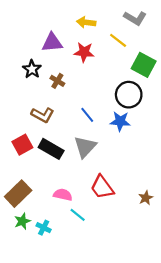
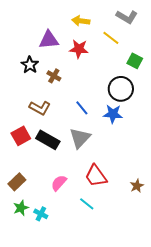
green square: (144, 65) -> (135, 61), size x0.7
brown rectangle: (18, 194) -> (17, 182), size x0.7
pink semicircle: (63, 195) -> (59, 183), turned -60
cyan line: (78, 215) -> (87, 204), moved

